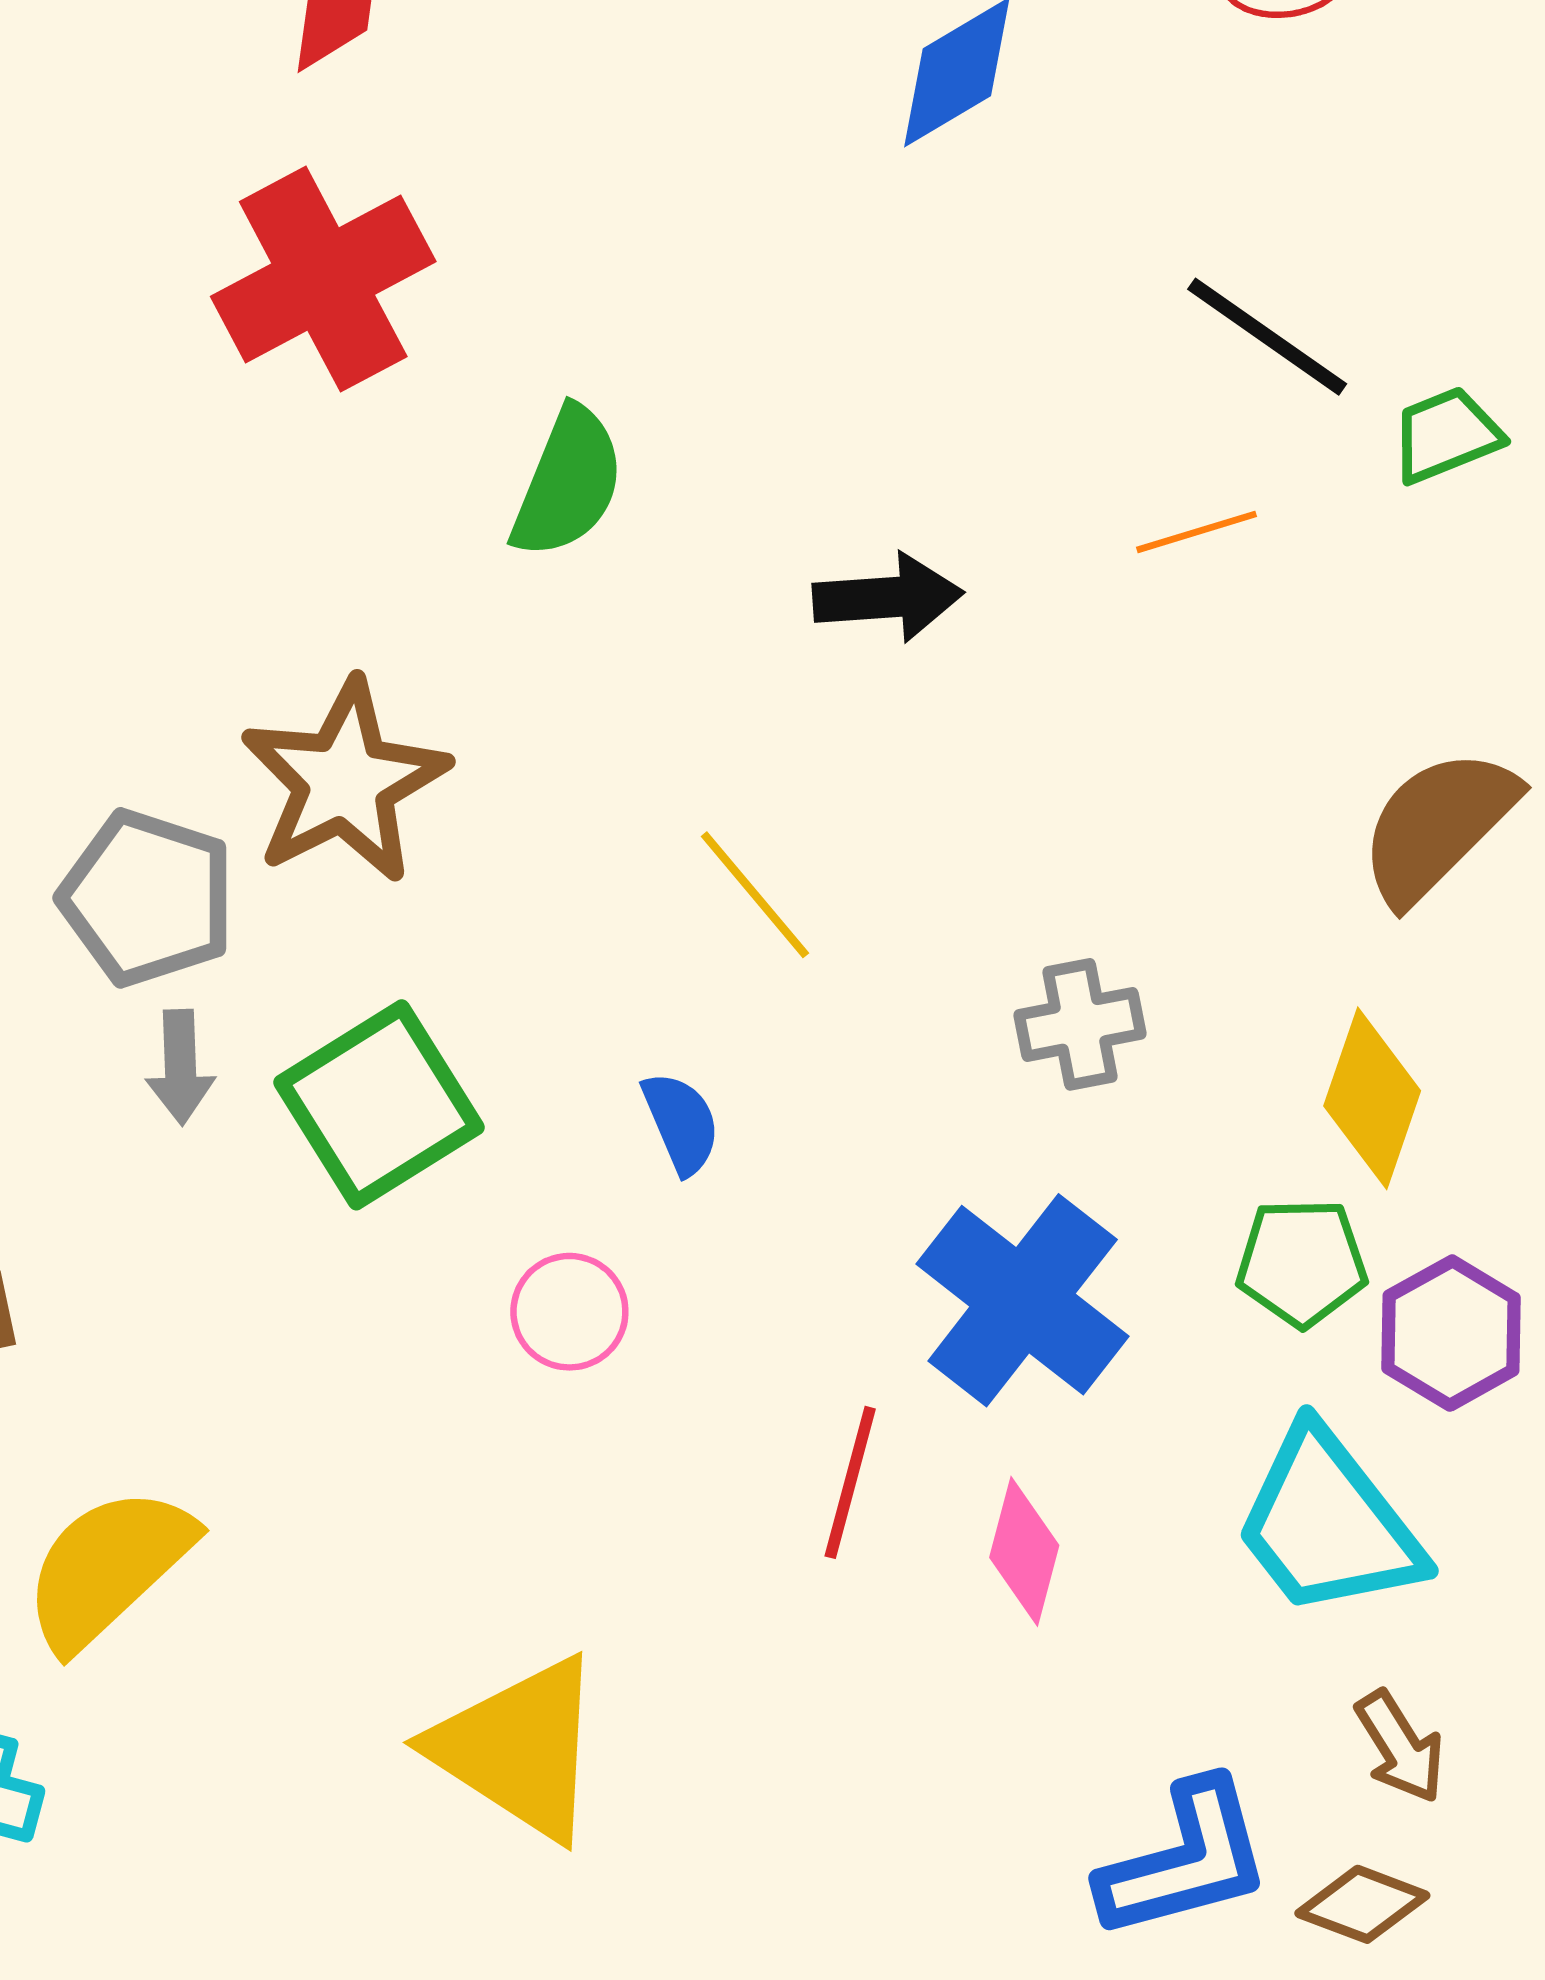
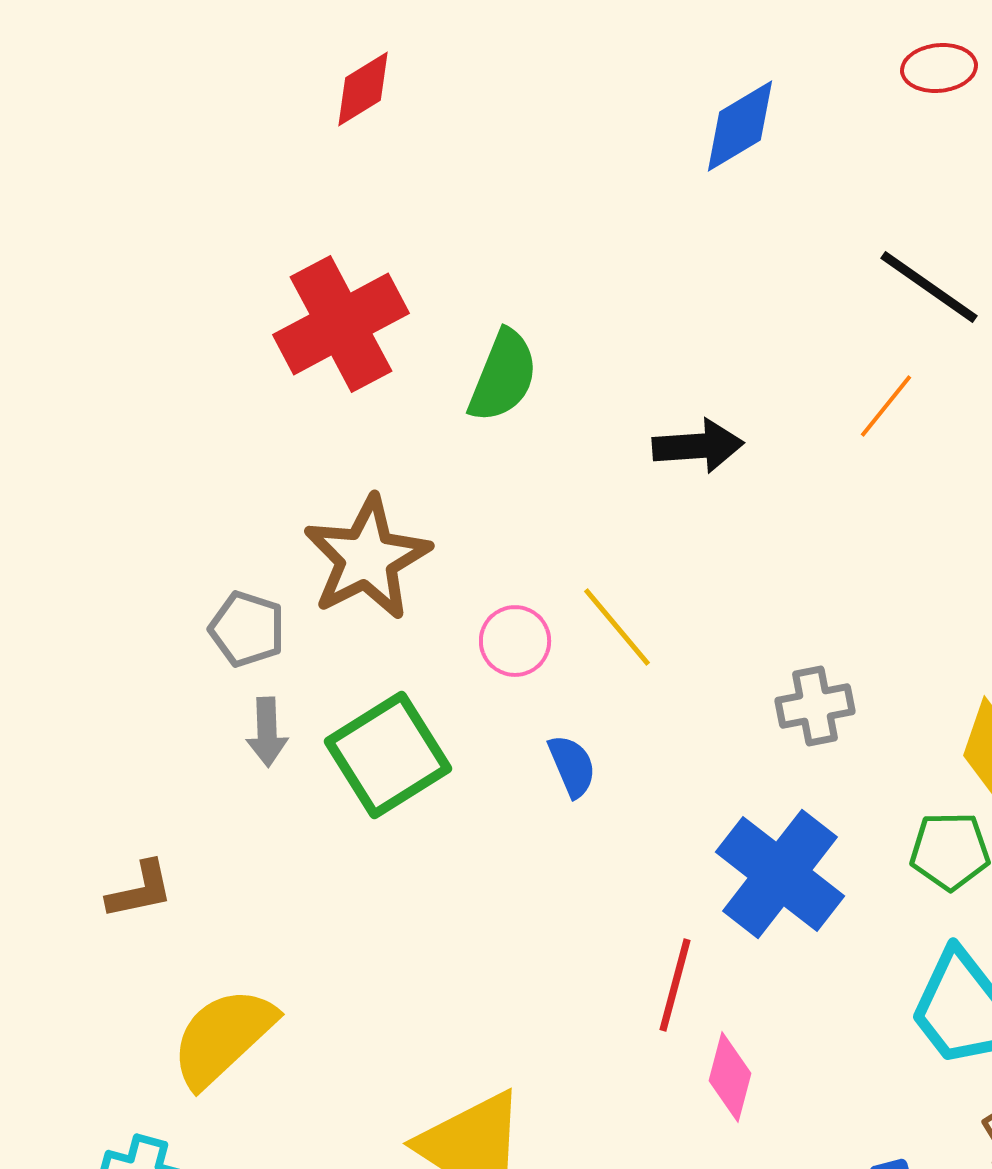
red cross: (323, 279) -> (341, 324), moved
orange line: (1197, 532) -> (886, 406), turned -34
gray pentagon: (148, 898) -> (247, 629), size x0.7
pink circle: (569, 1312) -> (515, 641), moved
pink diamond: (1024, 1551) -> (730, 1077), moved

